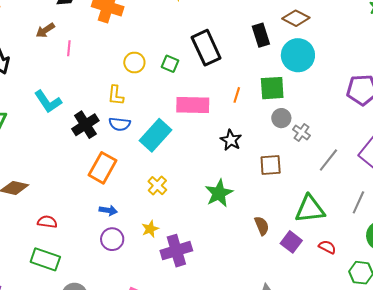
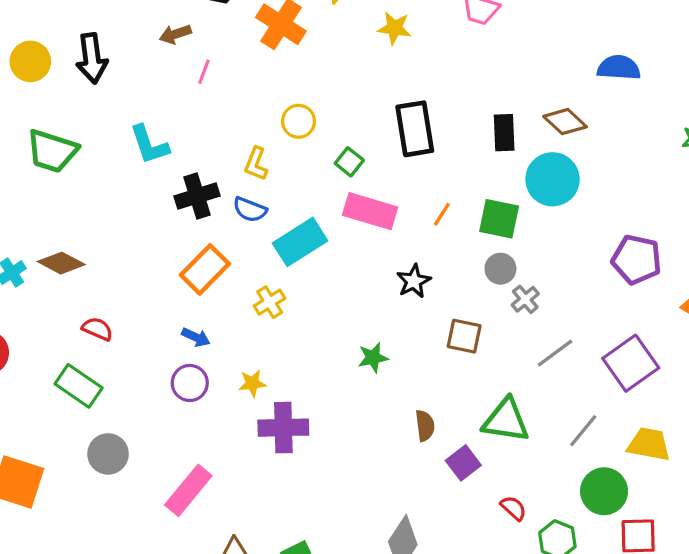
green square: (170, 64) -> (349, 162), moved
yellow cross: (157, 186) -> (270, 302), moved
green star: (219, 193) -> (373, 358), size x0.7
red semicircle: (327, 247) -> (513, 508), moved

